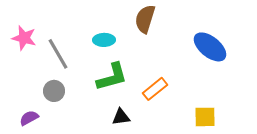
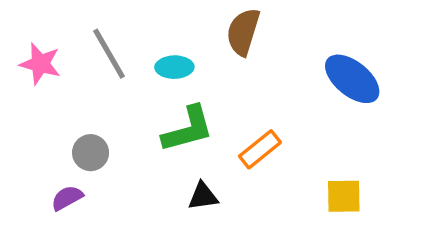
gray line: (58, 54) -> (109, 54), moved
purple semicircle: (29, 118) -> (67, 198), moved

